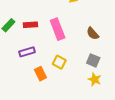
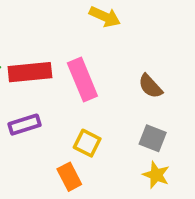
red rectangle: (30, 25) -> (30, 72), size x1.5
orange rectangle: (40, 74) -> (69, 177), moved

